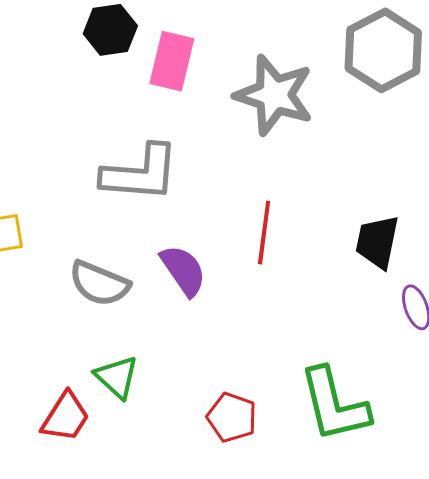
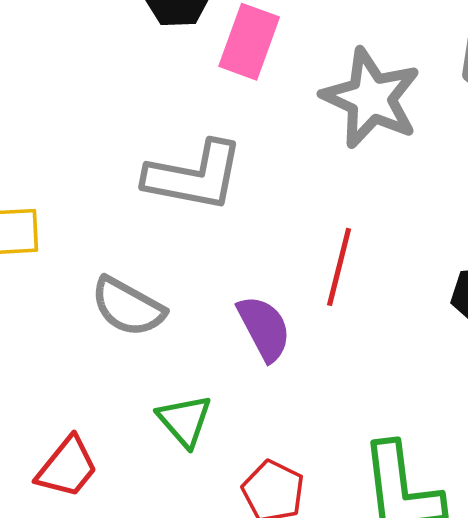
purple semicircle: (183, 270) -> (264, 328), moved
green triangle: (117, 377) -> (185, 420), moved

